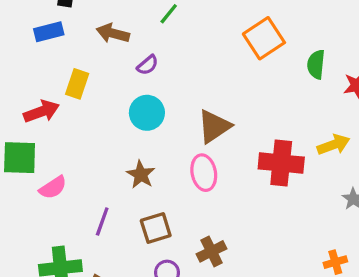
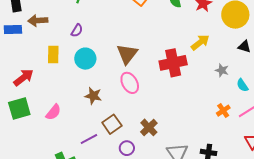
blue rectangle: (49, 32) -> (13, 30), turned 30
brown arrow: (113, 33) -> (38, 20), moved
yellow rectangle: (77, 84) -> (53, 54), moved
pink semicircle: (53, 188) -> (53, 112), moved
purple line: (102, 221) -> (89, 139), moved, turned 60

